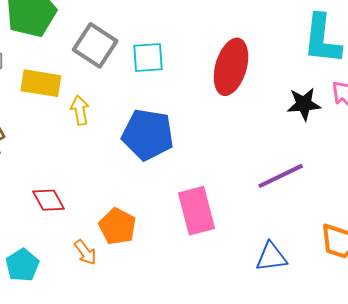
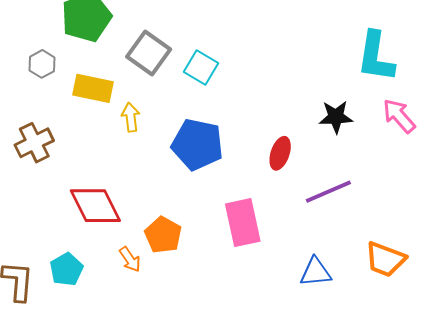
cyan square: (148, 58) -> (201, 67), turned 32
red ellipse: (231, 67) -> (280, 153), moved, size x0.6
black star: (304, 104) -> (336, 117), moved
red diamond: (49, 200) -> (95, 206), size x1.6

